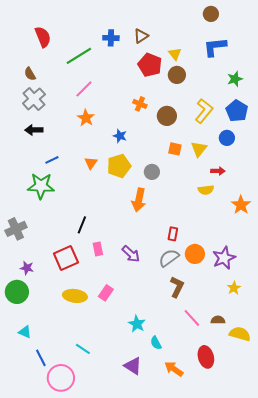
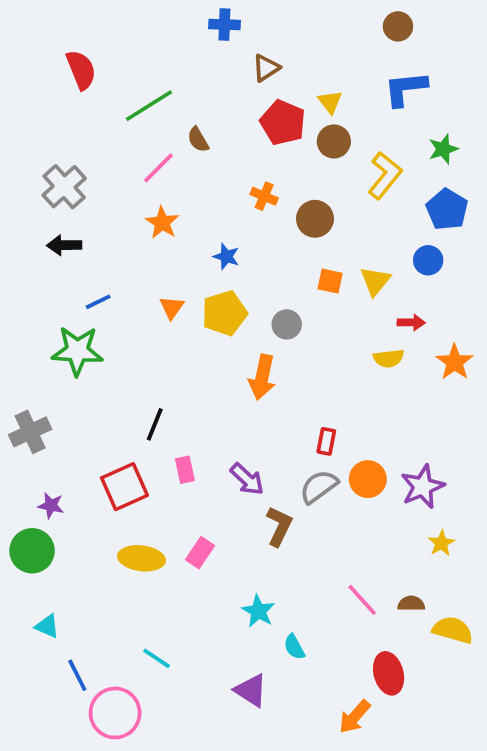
blue cross: (111, 38) -> (224, 25), moved
brown semicircle: (30, 74) -> (198, 140), moved
yellow L-shape: (204, 111) -> (385, 175), moved
orange star: (241, 205) -> (455, 362), moved
brown L-shape: (177, 287) -> (279, 526), moved
orange arrow: (174, 369) -> (355, 717), moved, turned -84

